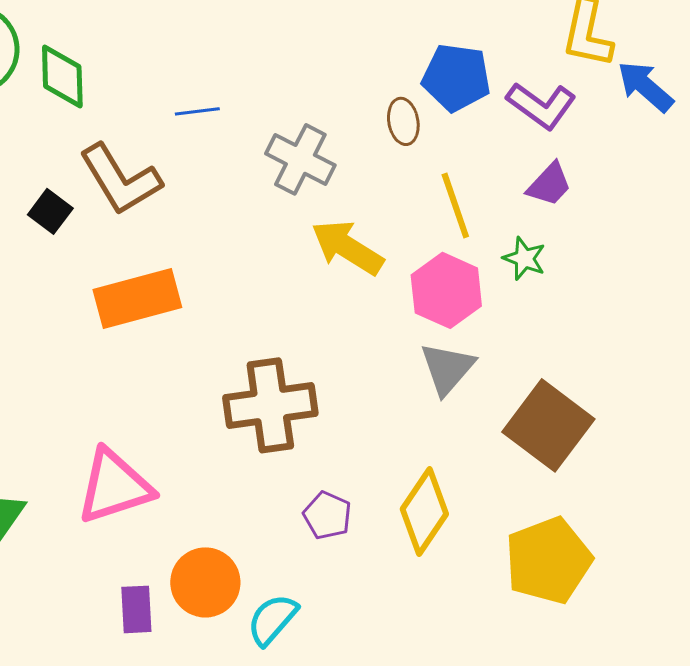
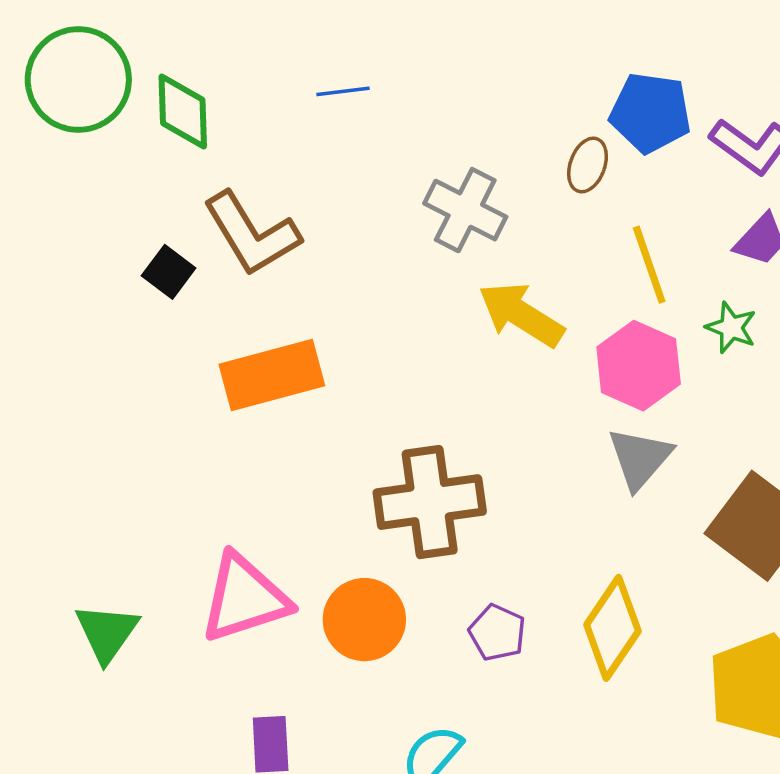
blue line: (197, 111) -> (343, 91), moved
brown ellipse: (403, 121) -> (588, 165), turned 30
orange circle: (205, 582) -> (364, 620), moved

